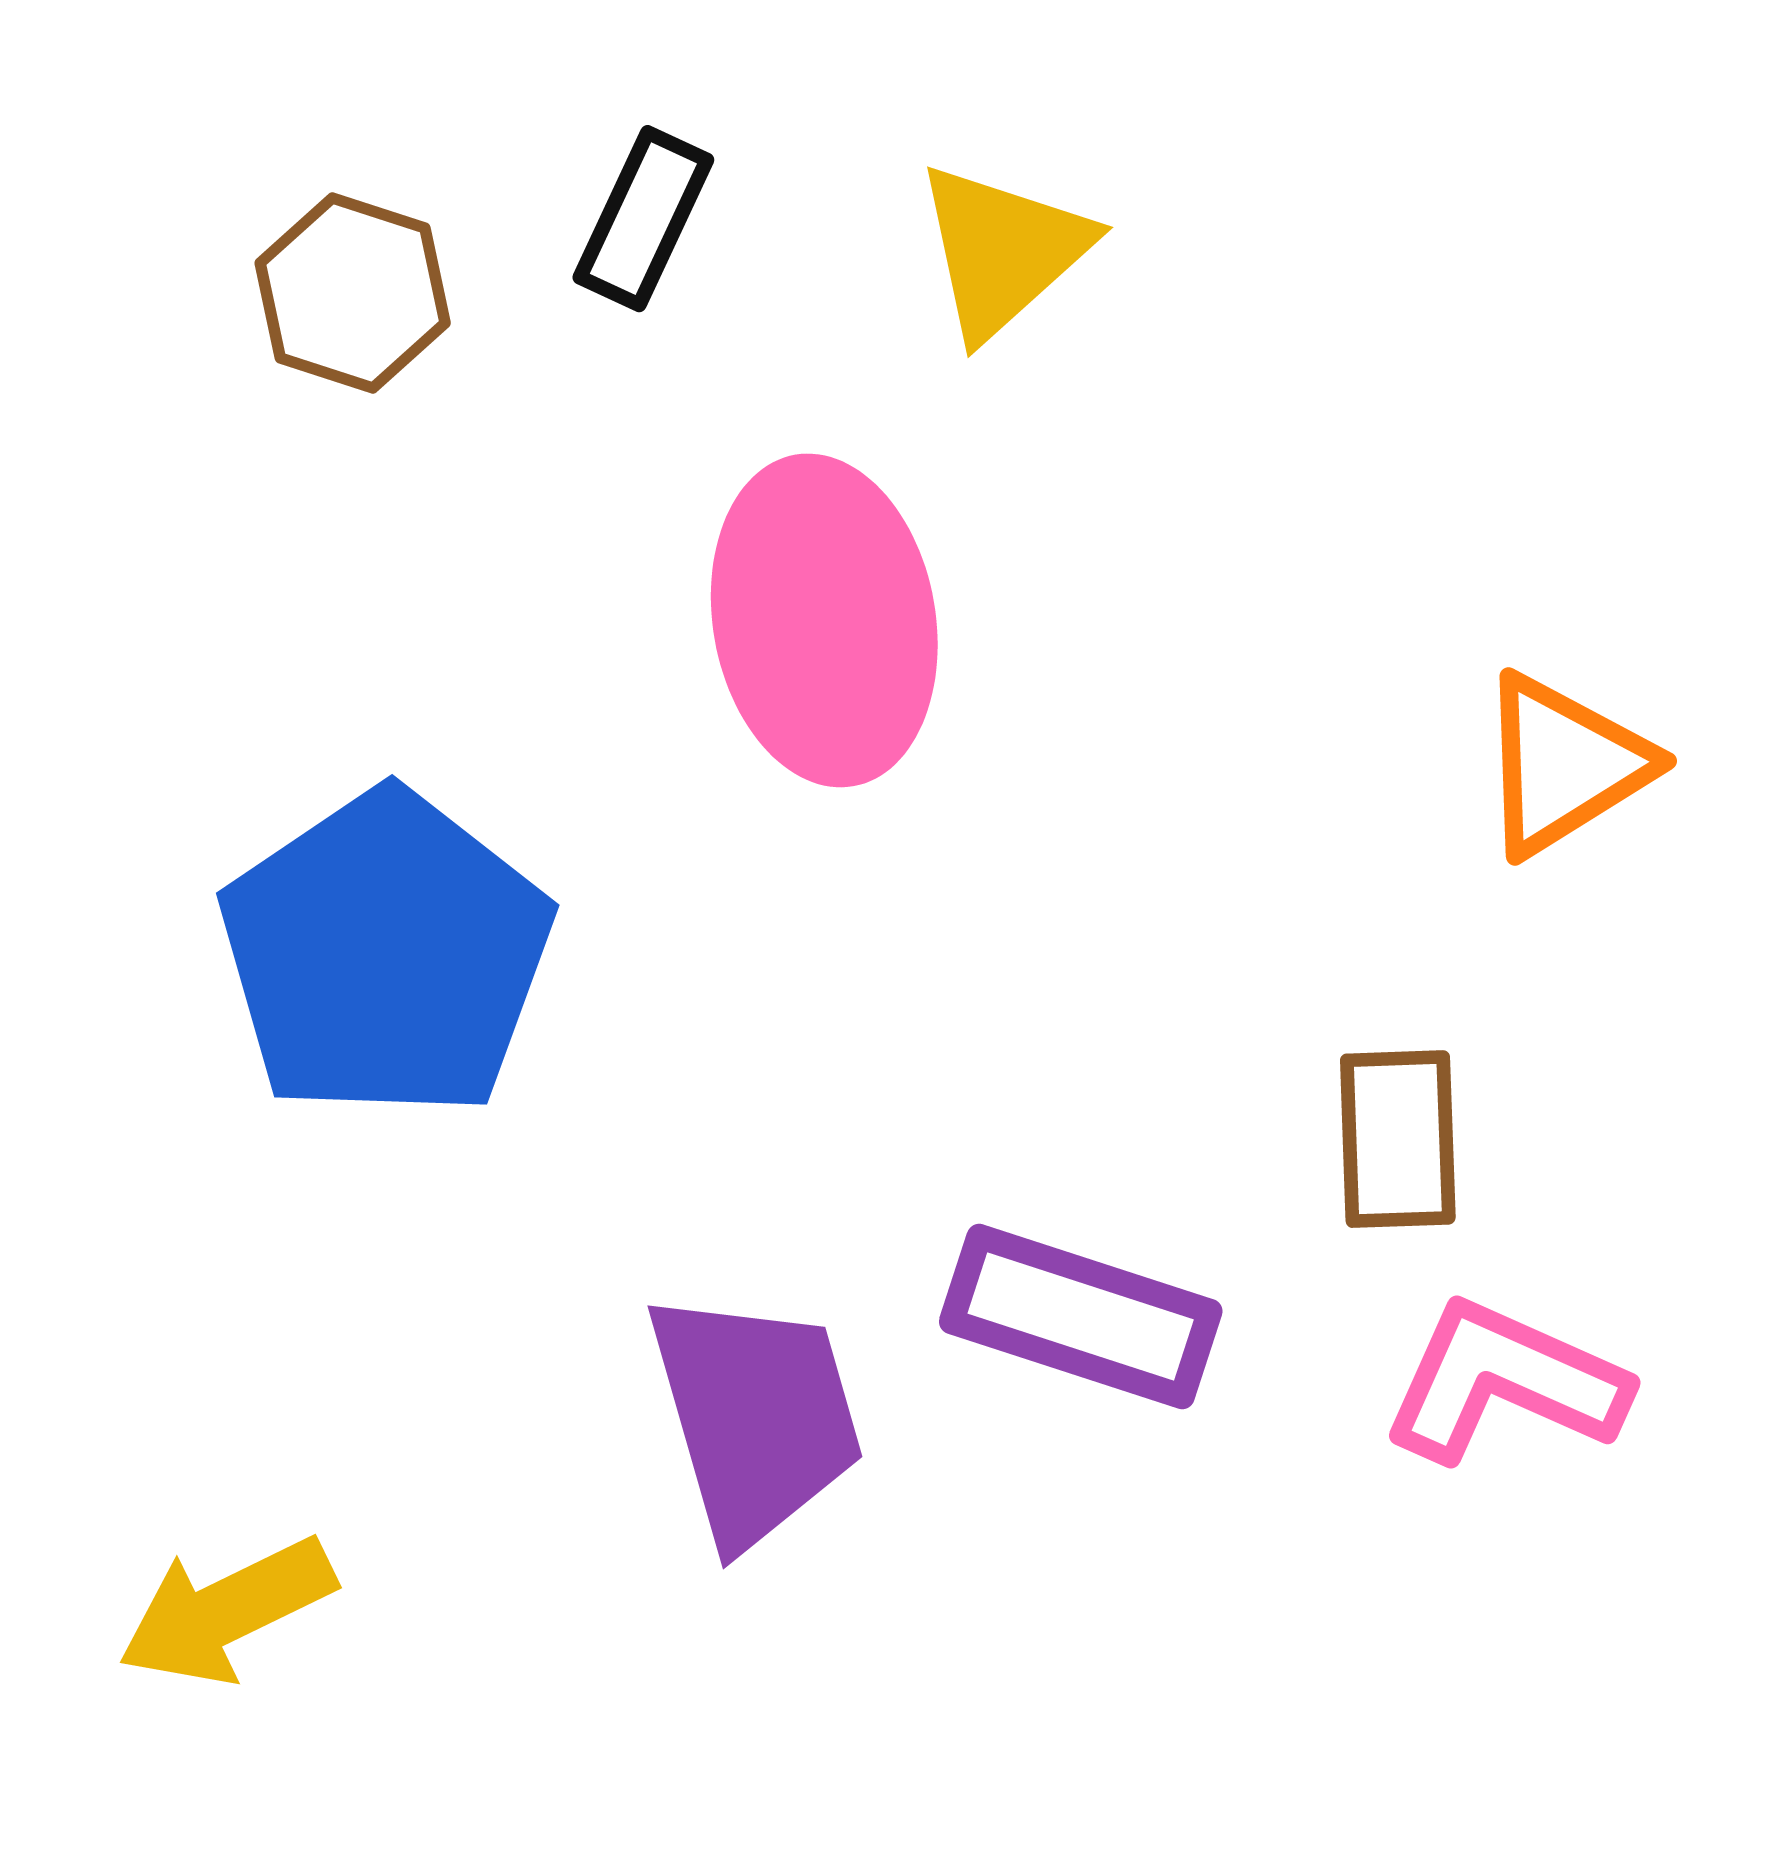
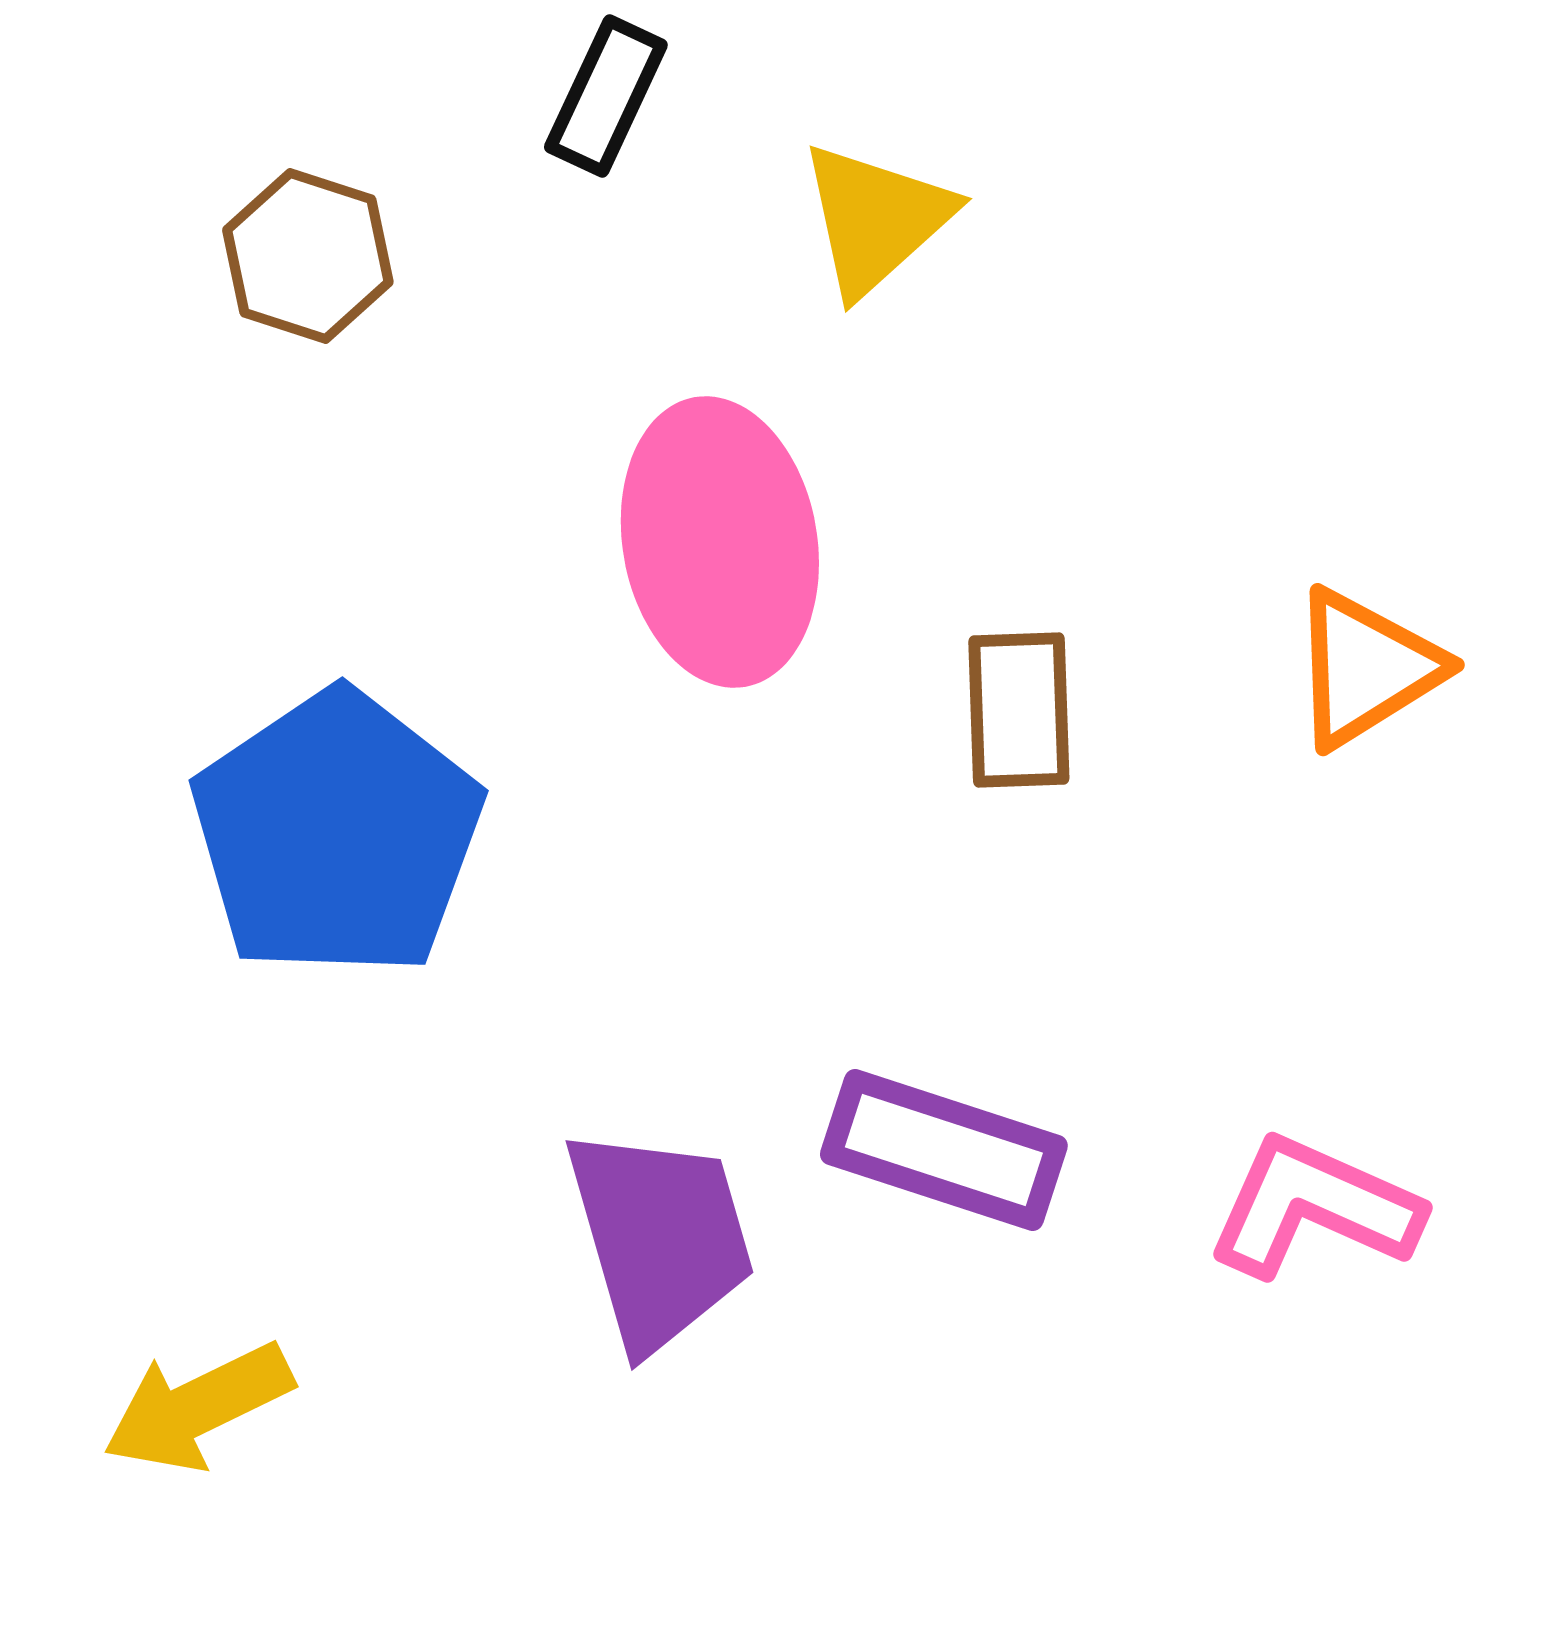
black rectangle: (643, 219) -> (606, 96), moved
brown rectangle: (1398, 1139) -> (1019, 710), moved

